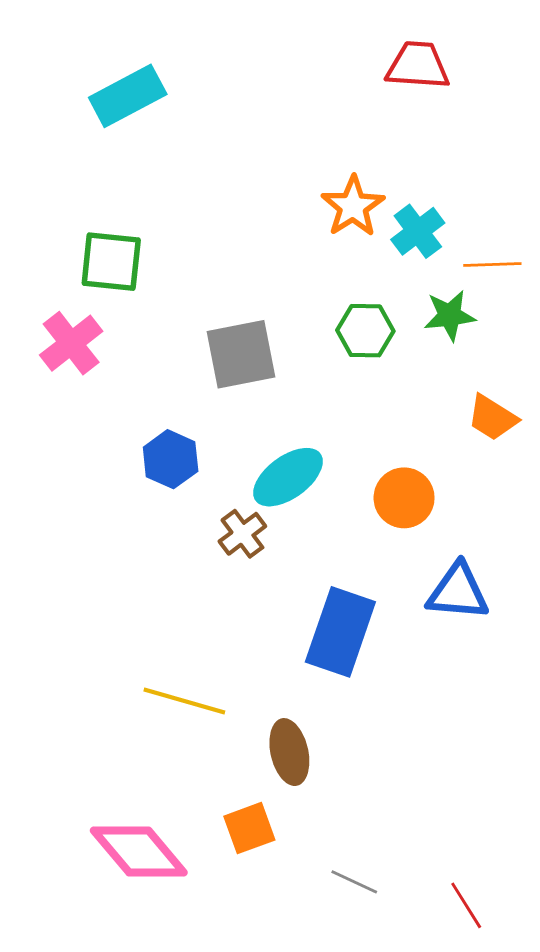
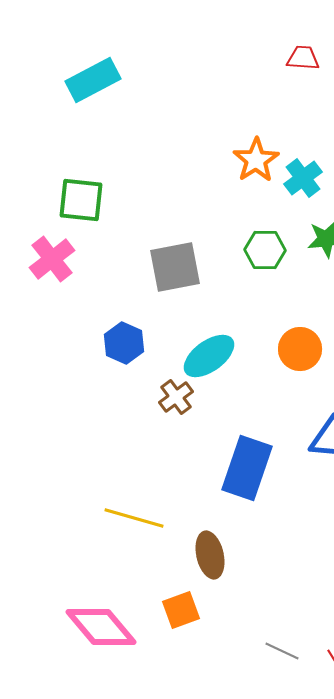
red trapezoid: (418, 65) -> (303, 58), size x0.7
orange circle: (404, 498) -> (300, 349), moved
gray line: (354, 882) -> (282, 651), moved

